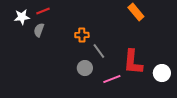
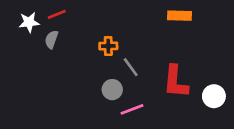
orange rectangle: (136, 12) -> (180, 16), turned -48
pink line: (112, 79) -> (132, 109), moved

